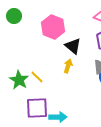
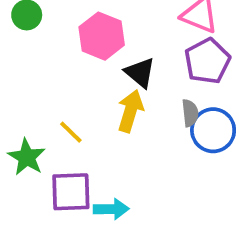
yellow arrow: (68, 66) -> (130, 111), size x1.5
green star: (19, 80) -> (27, 157), moved

